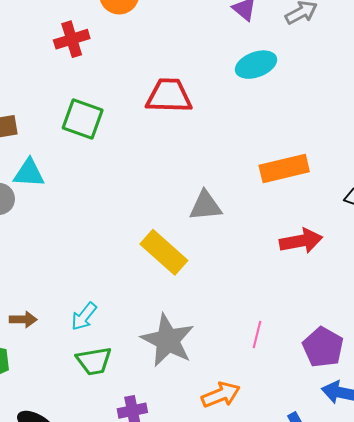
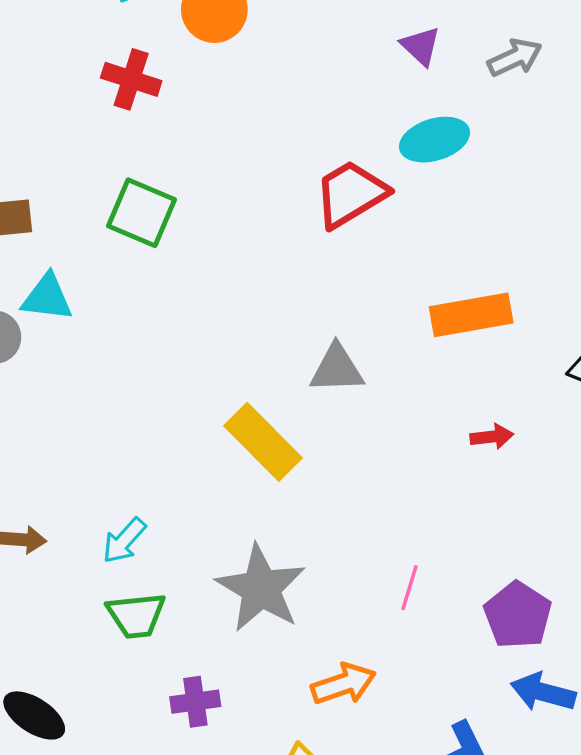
red cross: (72, 39) -> (131, 79), turned 32
red trapezoid: (169, 96) -> (351, 194), moved, turned -36
red arrow: (301, 241) -> (492, 437), size x0.6

